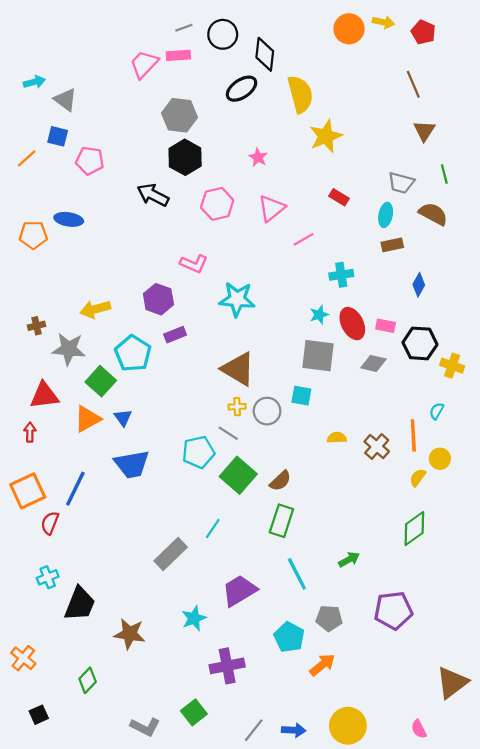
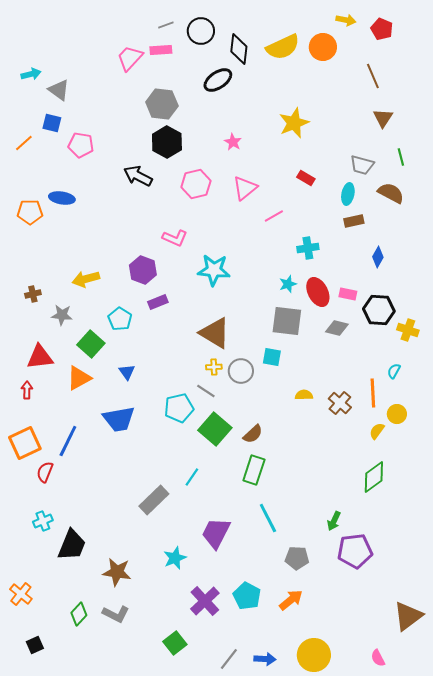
orange circle: (349, 29) -> (323, 47), moved
yellow semicircle: (300, 94) -> (283, 47), moved, turned 80
gray star: (69, 349) -> (62, 315), size x0.7
cyan pentagon: (133, 353) -> (120, 319), size x0.7
blue triangle: (123, 418) -> (127, 372), moved
green arrow: (349, 560) -> (334, 521), moved, turned 144
purple trapezoid: (239, 591) -> (216, 533), turned -32
cyan pentagon: (289, 637) -> (247, 596), moved
purple cross: (227, 666) -> (205, 601), turned -32
gray L-shape: (145, 727) -> (116, 614), moved

